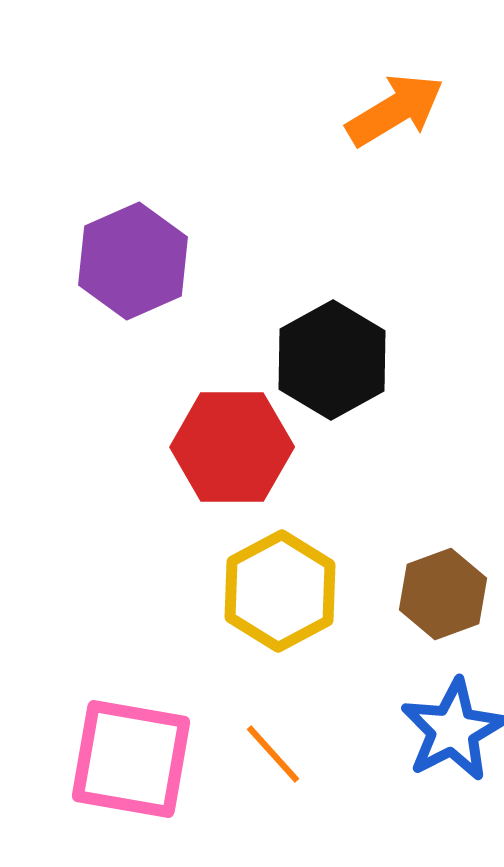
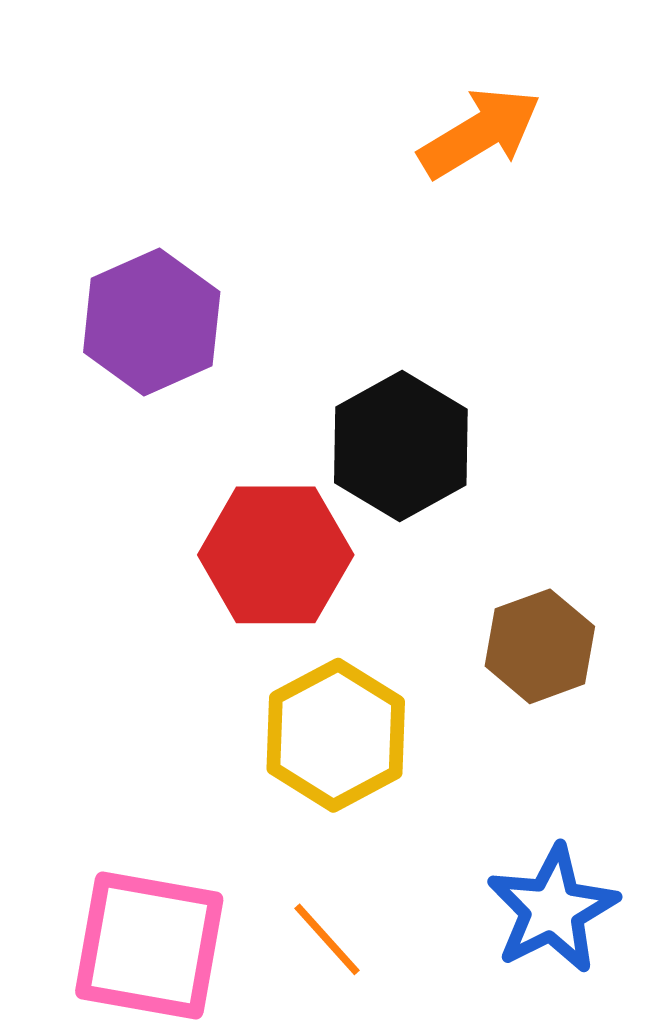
brown hexagon: (443, 594) -> (540, 646), moved

